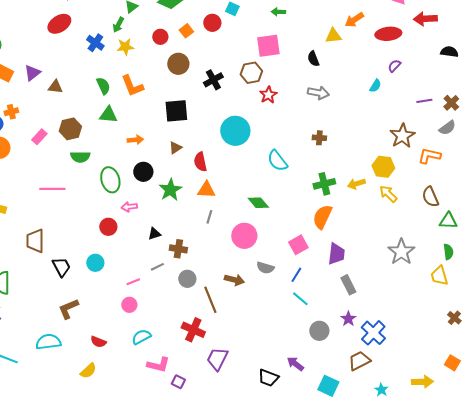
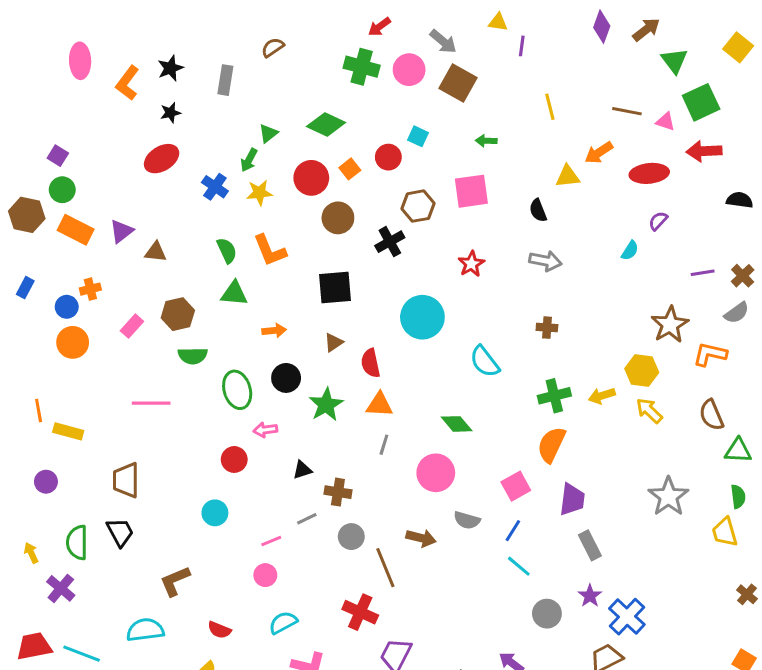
red circle: (160, 37) -> (311, 178), size x1.5
brown hexagon: (251, 73) -> (418, 206), moved
black trapezoid: (61, 267) -> (120, 532), moved

